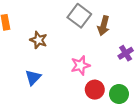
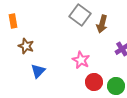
brown star: (39, 40) -> (26, 46), moved
pink star: (80, 65) -> (81, 60), turned -30

